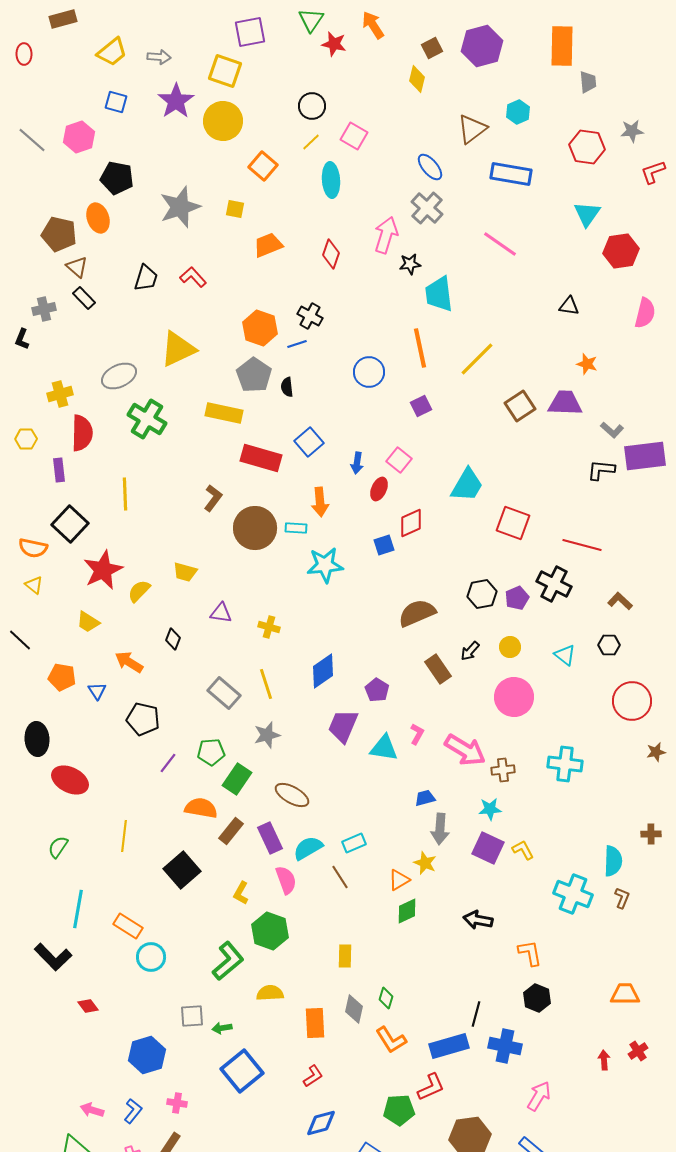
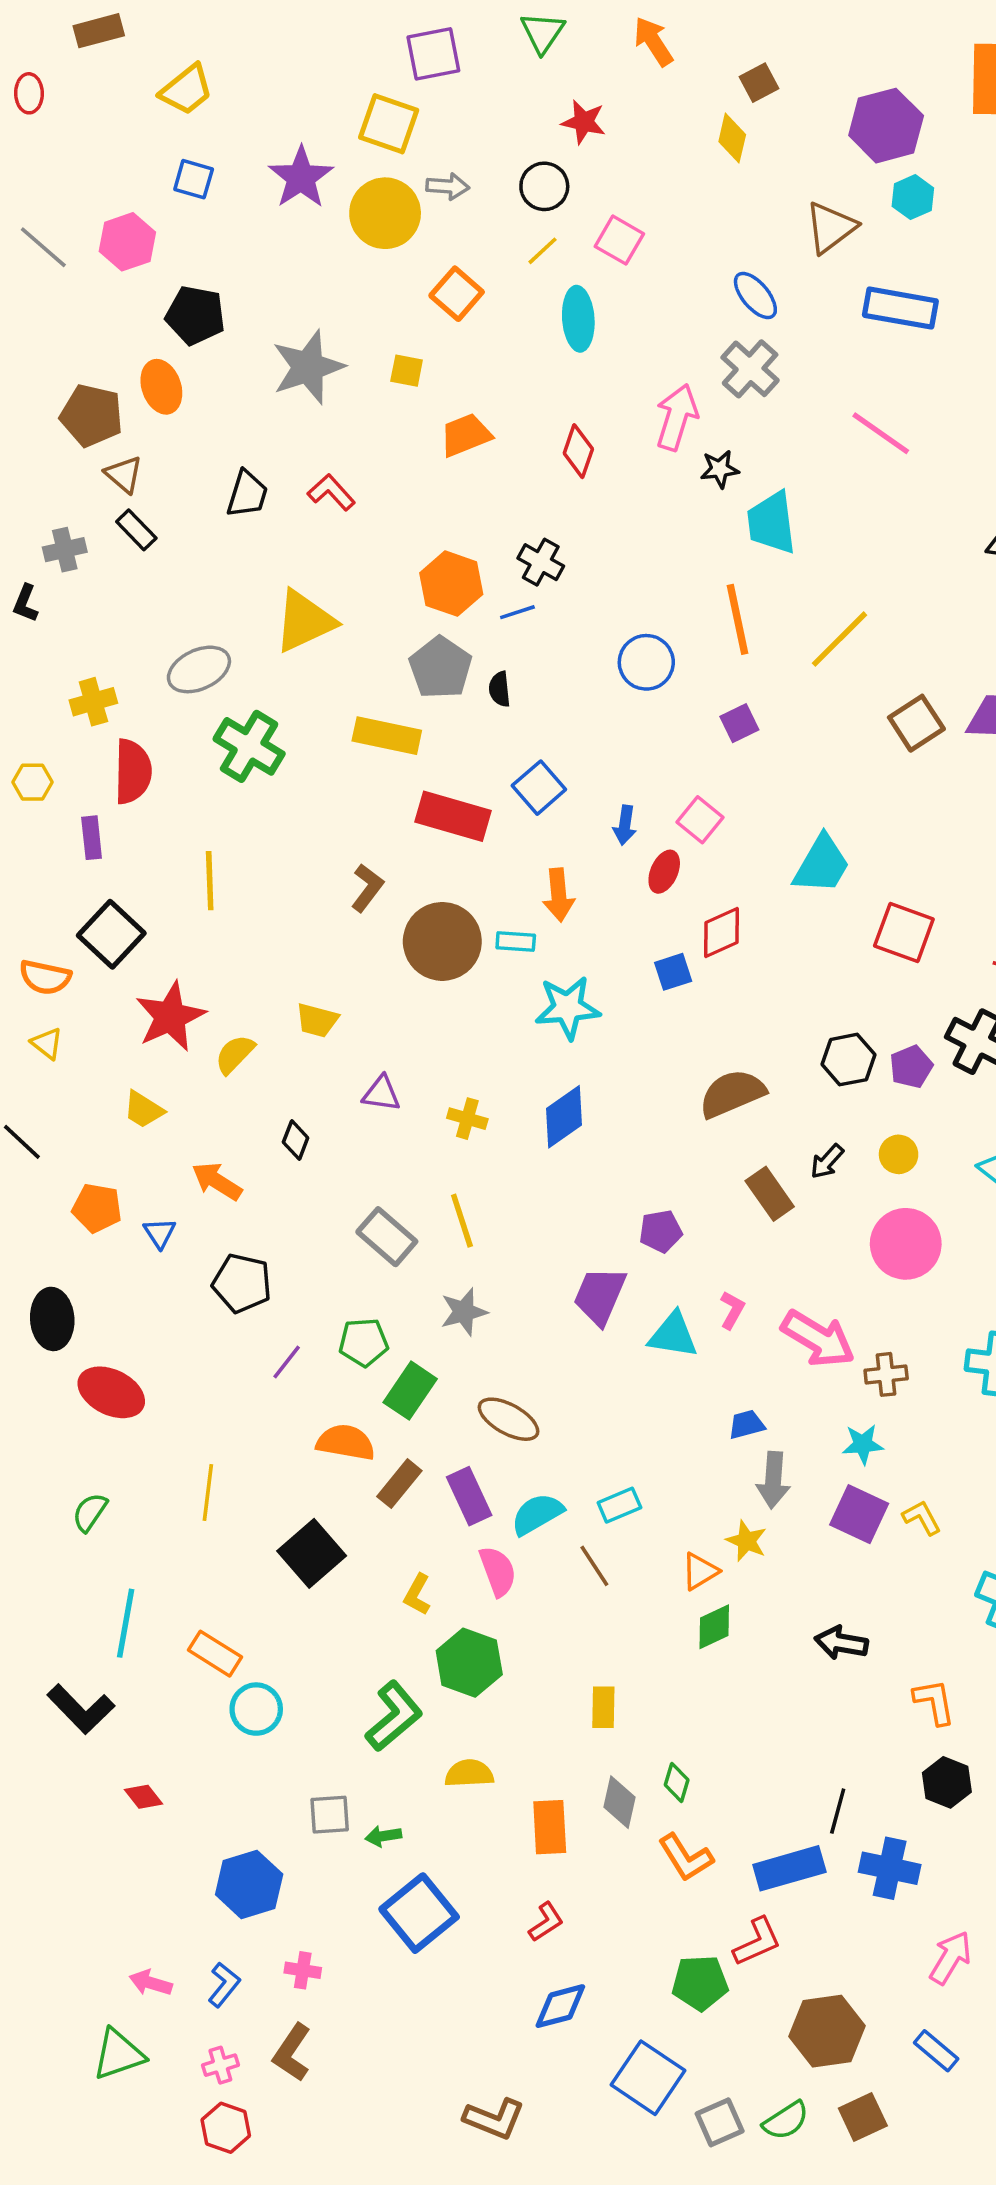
red star: (334, 44) -> (584, 122), moved
purple hexagon: (482, 46) -> (886, 126), moved
gray arrow: (159, 57) -> (448, 186), moved
blue diamond: (323, 671) -> (564, 1117), moved
purple pentagon: (377, 690) -> (661, 1231), turned 30

